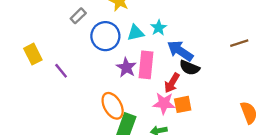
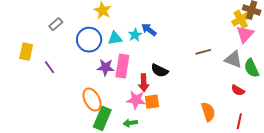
gray rectangle: (78, 16) -> (56, 24), moved
blue arrow: (180, 51) -> (149, 30), moved, size x0.7
yellow rectangle: (33, 54) -> (26, 52), turned 36
purple star: (126, 67) -> (105, 67), turned -30
red arrow: (172, 83) -> (144, 83), turned -36

